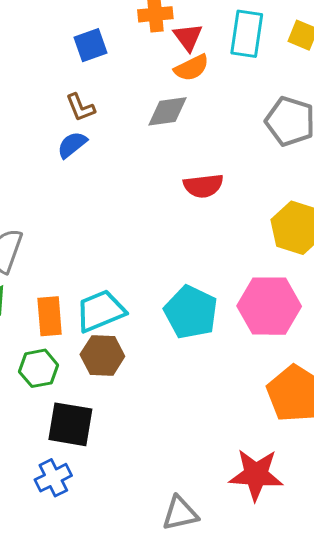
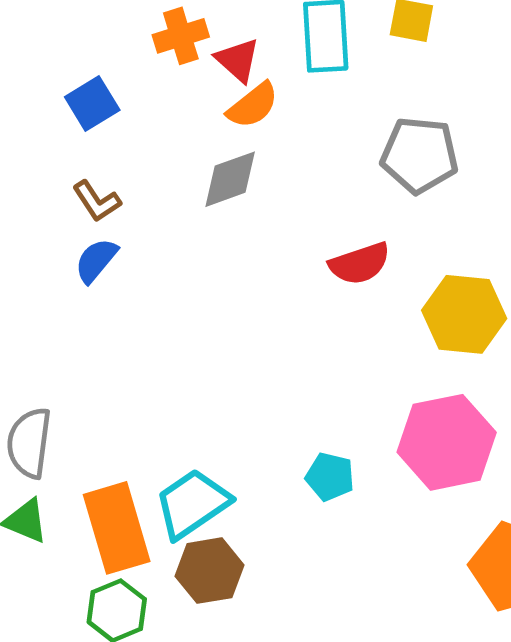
red semicircle: (203, 186) -> (360, 264), moved
cyan pentagon: (191, 312) -> (330, 477), size x0.6
orange rectangle: (50, 316) -> (117, 528), size x1.4

